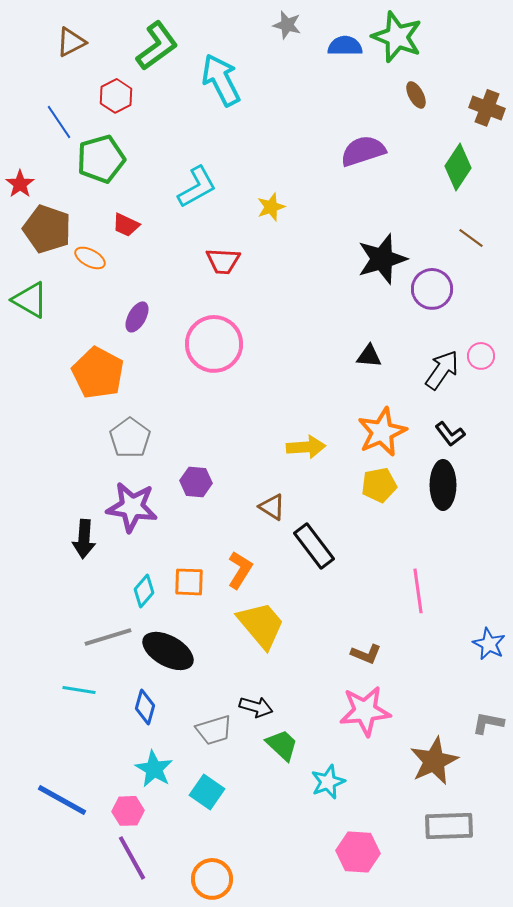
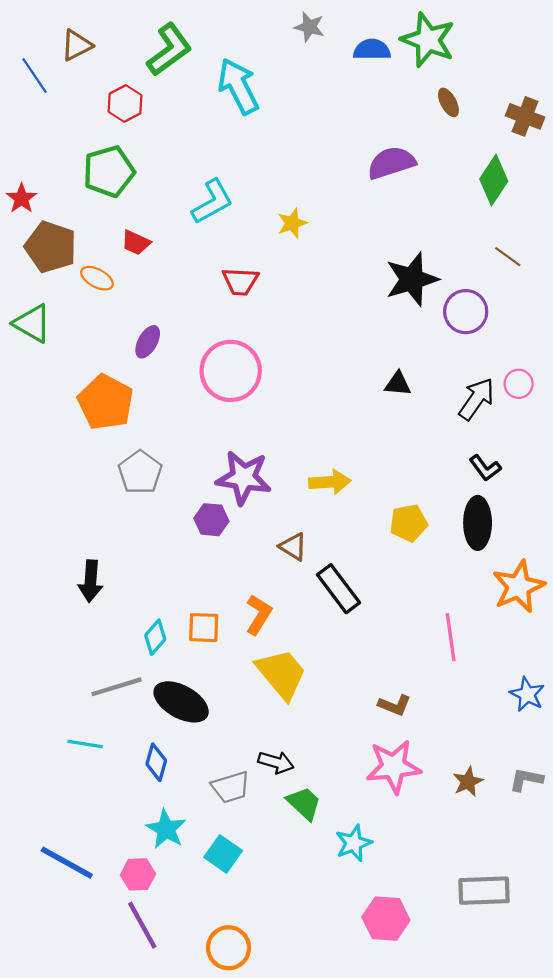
blue line: (59, 122) -> (34, 75), moved
orange star: (382, 432) -> (519, 587), moved
purple star: (132, 507) -> (244, 478), moved
brown star: (434, 761) -> (468, 782), moved, size x0.6

